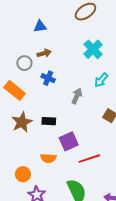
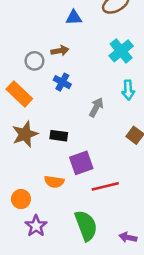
blue triangle: (40, 26) -> (74, 18), moved
cyan arrow: (101, 80) -> (128, 90), turned -49

